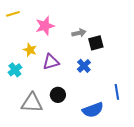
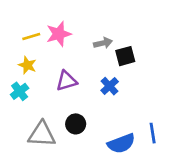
yellow line: (13, 14) -> (31, 37), moved
yellow star: (30, 50) -> (27, 65), moved
blue line: (117, 92) -> (153, 133), moved

